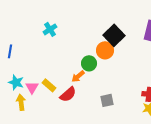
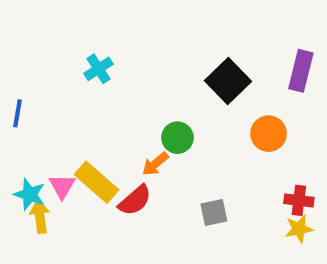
orange circle: (105, 50) -> (269, 134), moved
cyan star: (16, 82) -> (30, 194), moved
yellow rectangle: (49, 85) -> (96, 182), size x1.5

